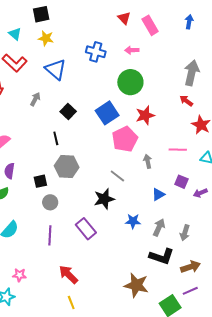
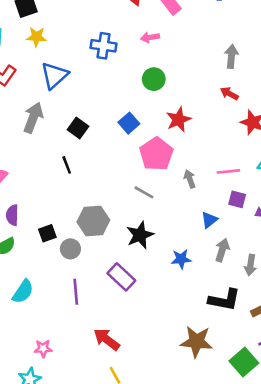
blue triangle: (56, 69) -> (54, 75), turned 45
gray arrow: (192, 73) -> (231, 56), size x0.7
green circle: (130, 82) -> (154, 79), size x0.7
gray arrow: (35, 99) -> (33, 118), size x1.6
blue square: (107, 113) -> (129, 123), size x0.7
pink line: (178, 150) -> (228, 171), moved
gray hexagon: (67, 166) -> (93, 221), moved
gray line: (117, 176) -> (144, 192), moved
black square: (40, 181) -> (47, 233), moved
gray arrow: (159, 227) -> (222, 250), moved

